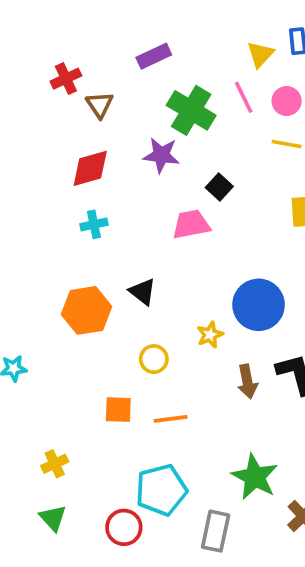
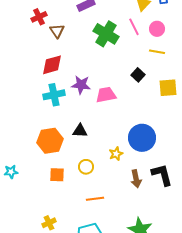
purple star: (161, 155) -> (81, 85), moved
black square: (219, 187) -> (138, 75), moved
cyan cross: (94, 224) -> (54, 95), size x1.5
black triangle: (143, 292) -> (80, 131), turned -35
orange square: (118, 410) -> (57, 175), moved
yellow cross: (55, 464) -> (49, 223), moved

